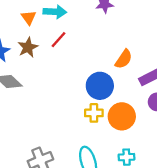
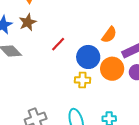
red line: (59, 40) -> (58, 44), moved
orange circle: (122, 116) -> (112, 69), moved

